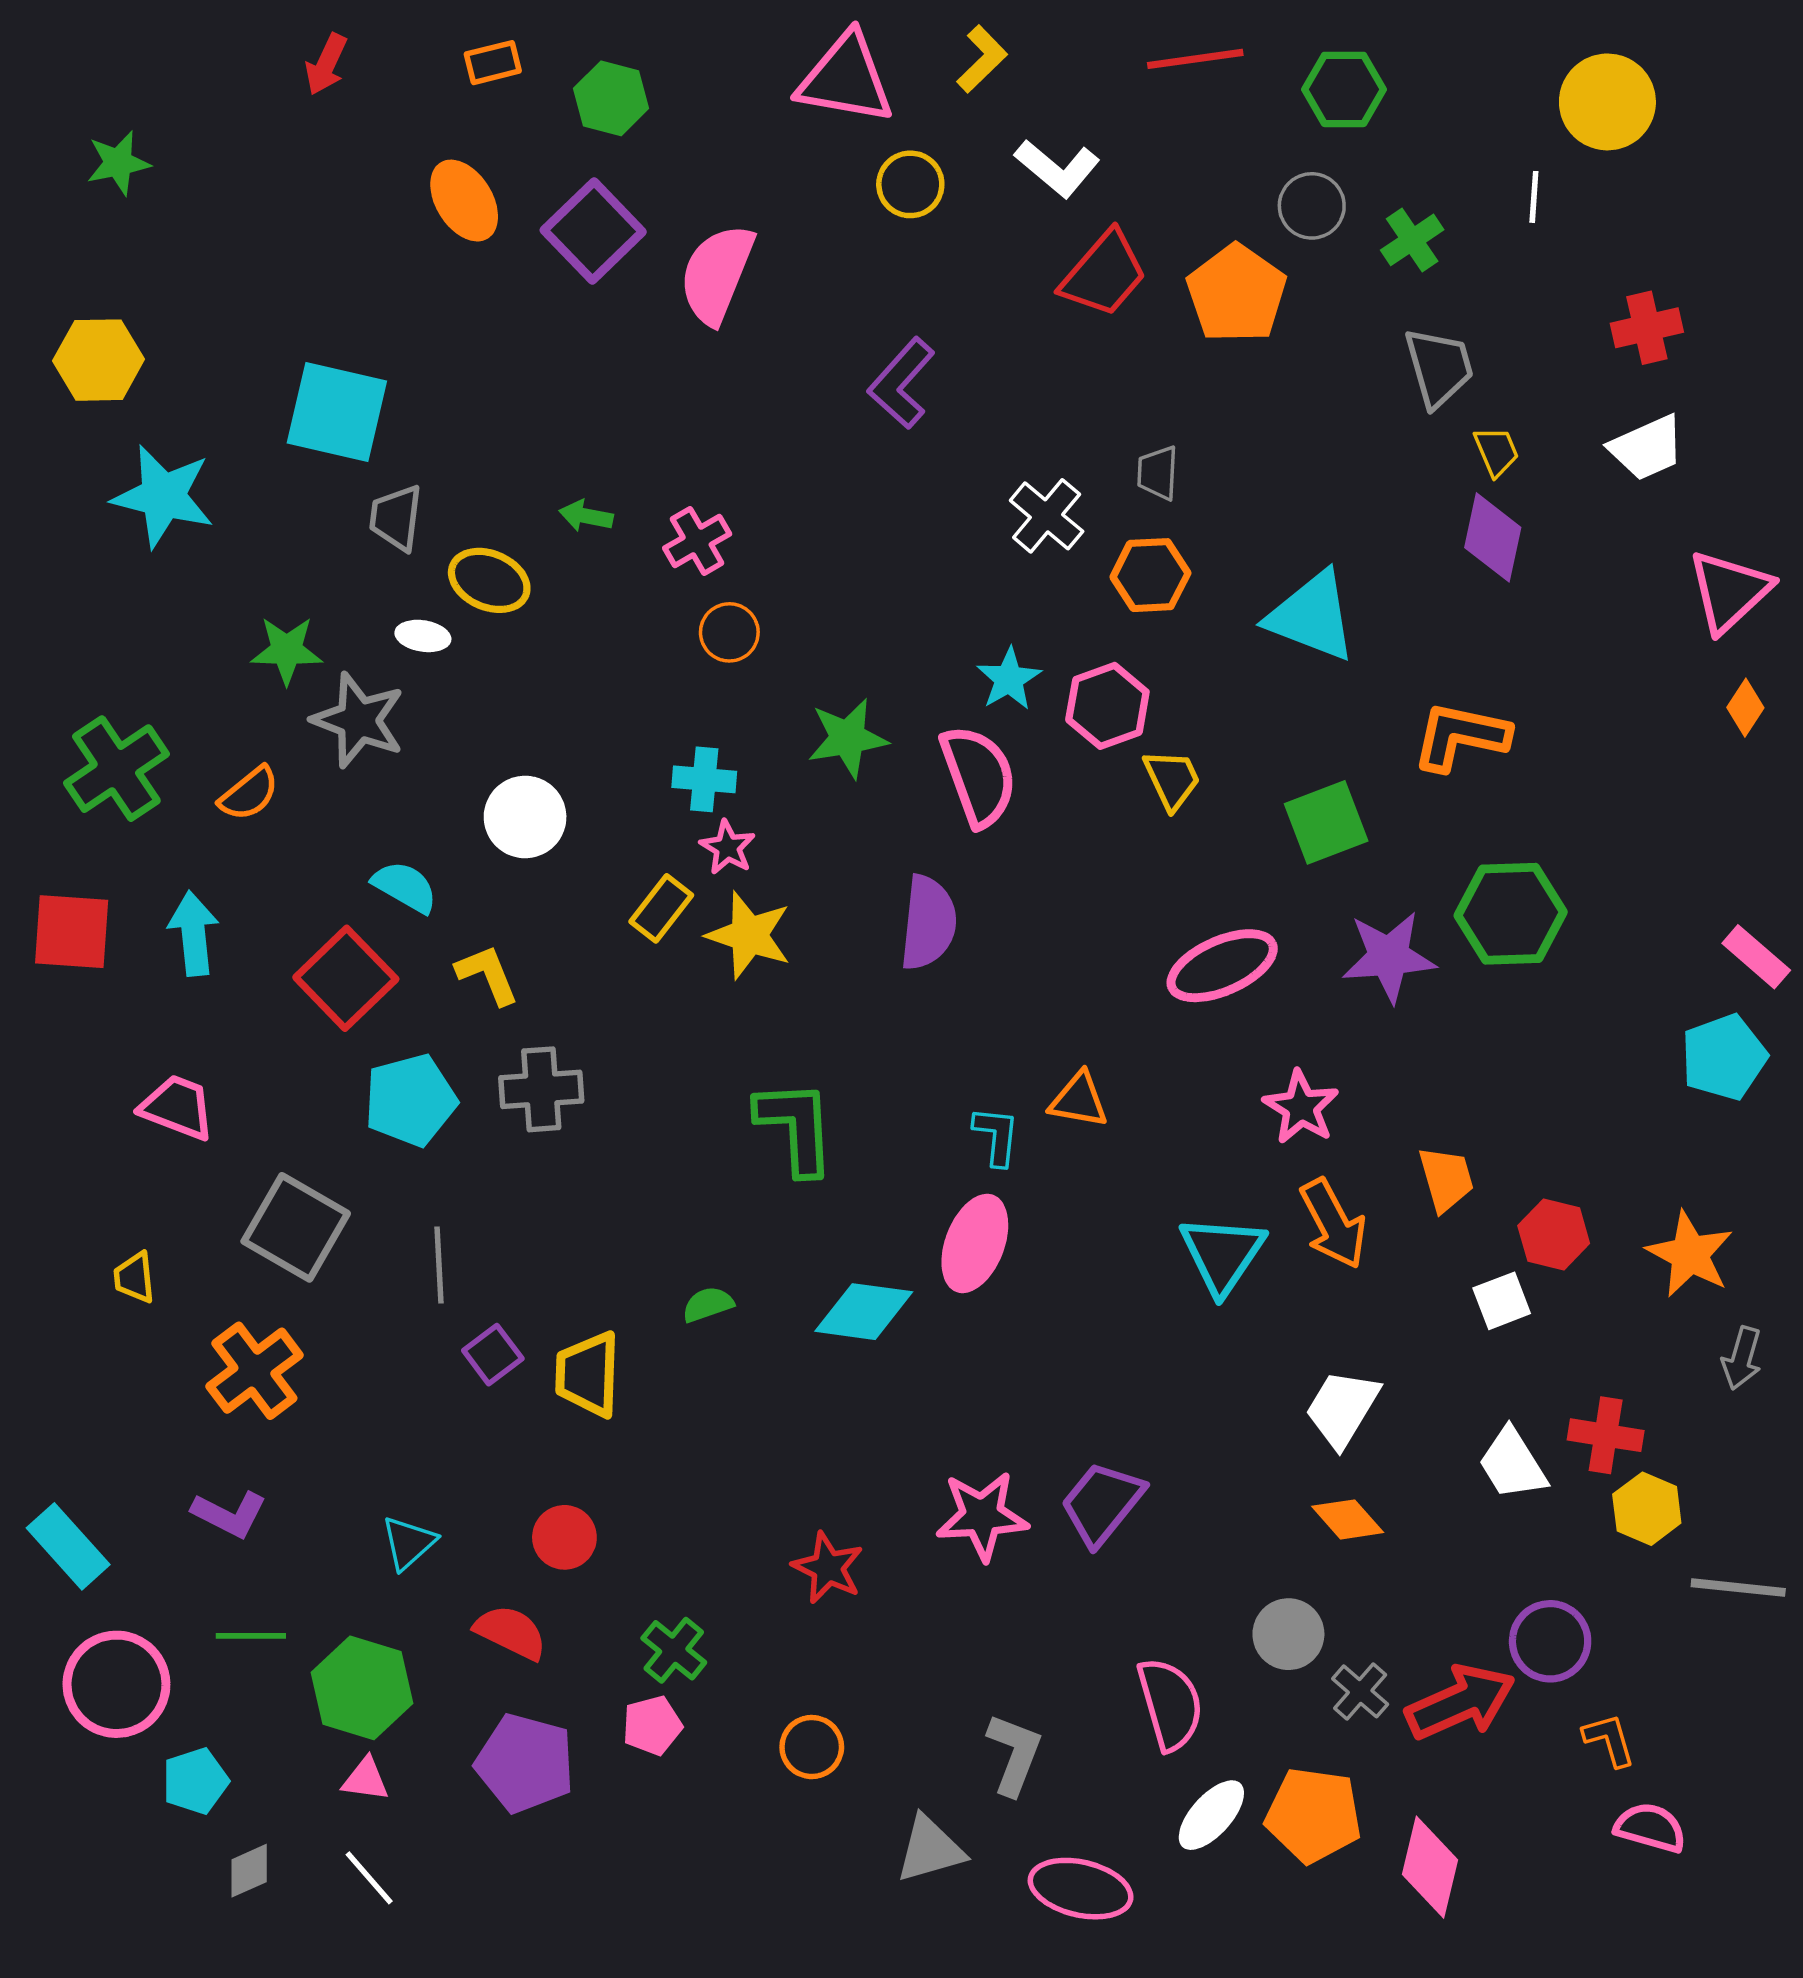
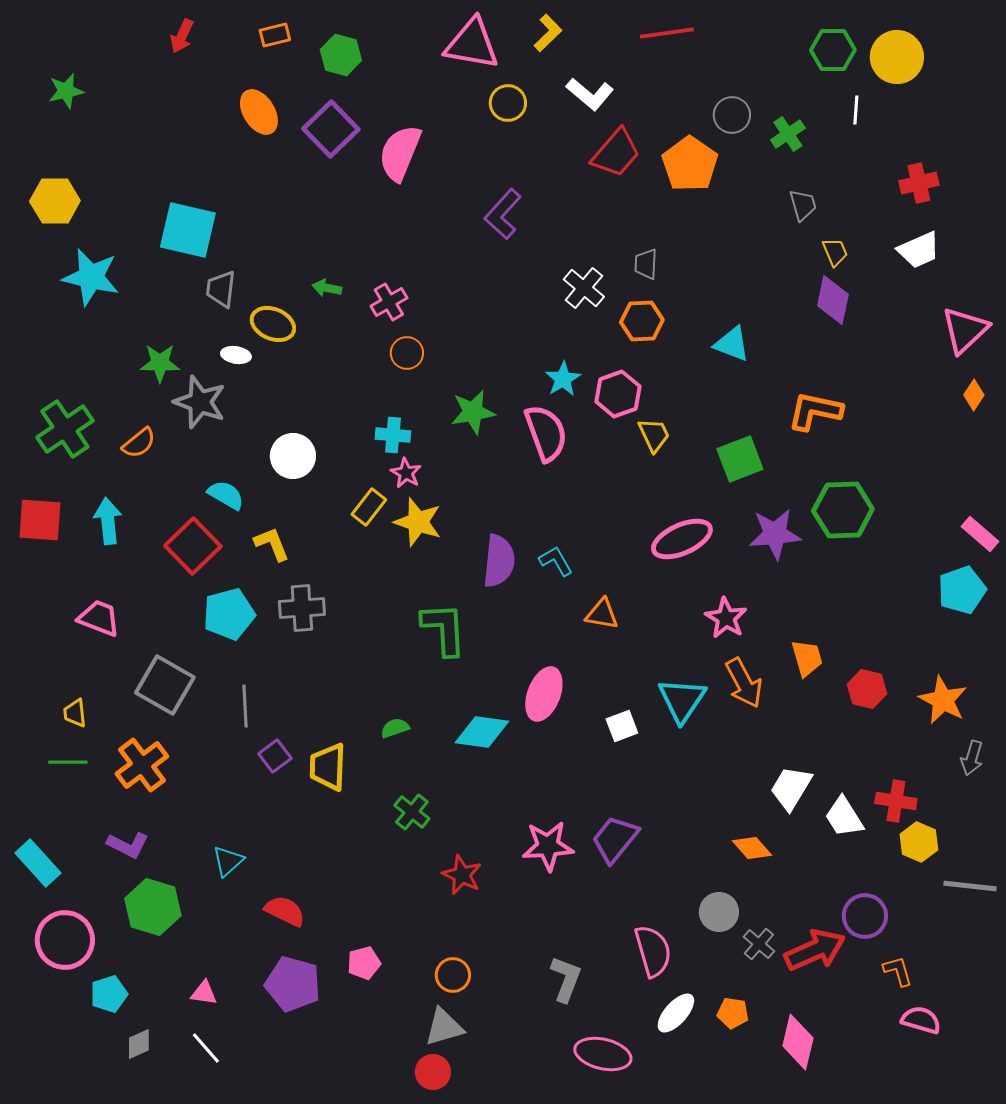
green hexagon: (1344, 89) -> (833, 50), moved
gray trapezoid: (1439, 367) -> (803, 205), size x0.7
cyan triangle: (1312, 616) -> (732, 344), size x0.7
purple semicircle: (928, 923) -> (499, 561), moved
cyan L-shape: (996, 1136) -> (556, 561), moved, turned -36
white square: (1502, 1301) -> (622, 726), moved
white trapezoid: (1342, 1408) -> (791, 788), moved
red circle: (564, 1537) -> (433, 1072), moved
green line: (251, 1636) -> (68, 762), moved
green cross: (674, 1650) -> (412, 812), moved
green hexagon: (362, 1688) -> (153, 907), moved
orange pentagon: (1314, 1815) -> (733, 1013), size x0.6
gray triangle: (930, 1849) -> (444, 1027), moved

